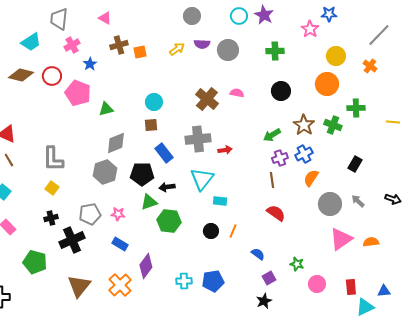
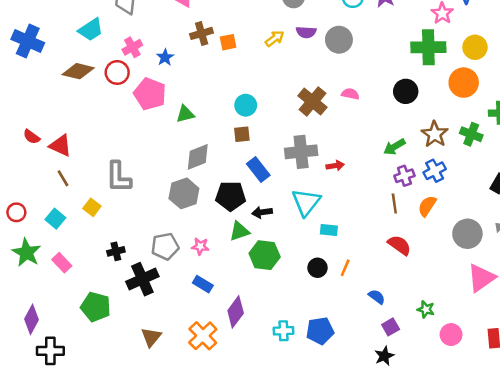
pink cross: (72, 45) -> (132, 47), moved
green cross: (275, 51) -> (428, 47), moved, size x1.5
orange semicircle: (311, 178) -> (427, 206), moved
yellow square: (52, 188) -> (92, 207), moved
brown triangle: (79, 286) -> (151, 337), size x0.7

